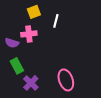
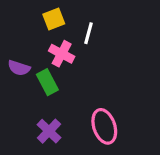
pink cross: (29, 34) -> (62, 54), moved, turned 35
green rectangle: (17, 66) -> (47, 82), moved

